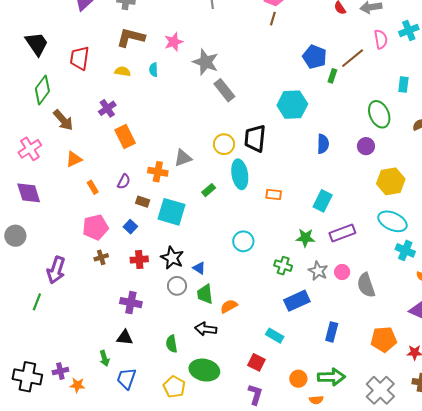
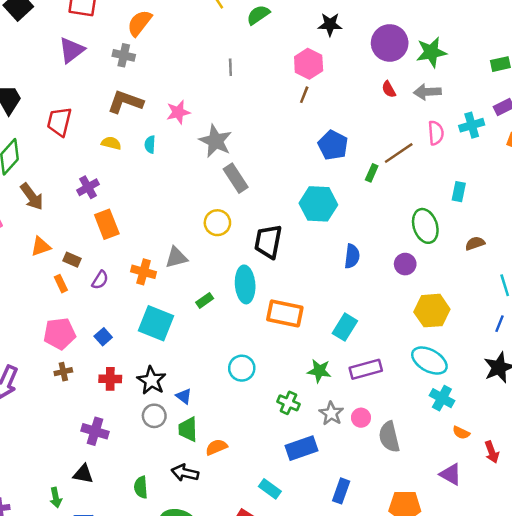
blue pentagon: (315, 57) -> (333, 145), moved
yellow circle: (224, 144) -> (217, 223), moved
orange rectangle: (274, 195) -> (285, 313), size x1.8
brown rectangle: (143, 202) -> (72, 260), moved

